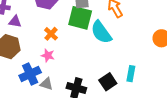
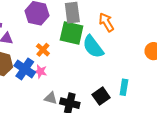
blue cross: (30, 74) -> (25, 69), moved, turned -30
gray triangle: (47, 84) -> (51, 98), moved

